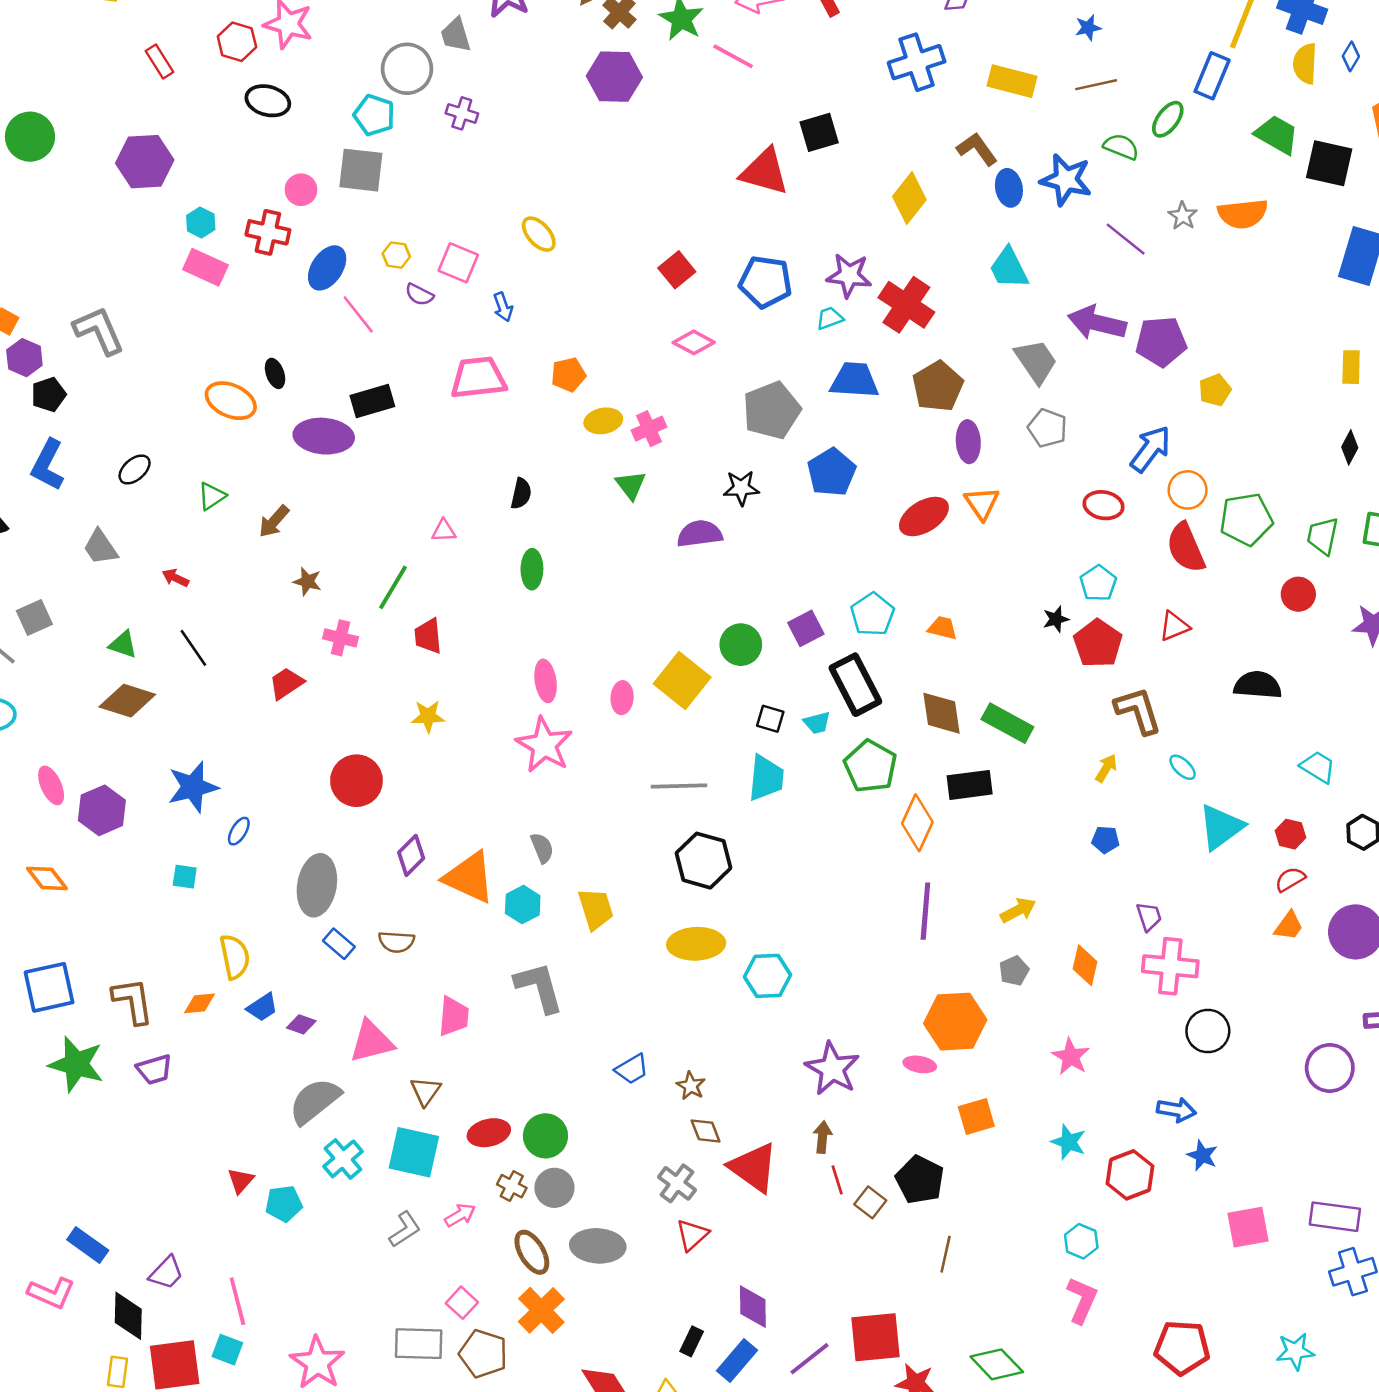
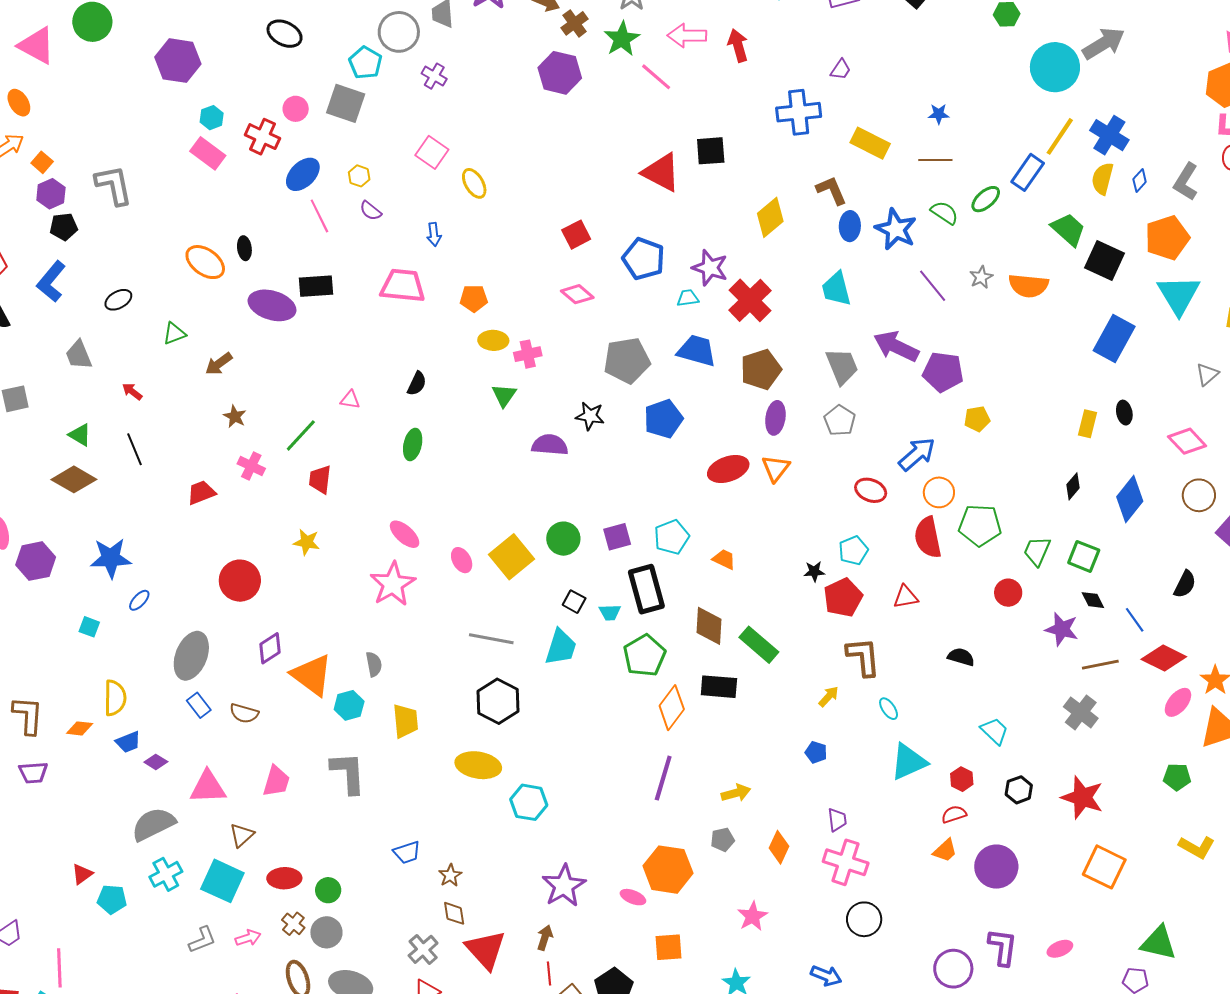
pink square: (458, 263) -> (432, 152), moved
pink ellipse: (546, 681) -> (405, 534), turned -52
black semicircle: (1258, 685) -> (961, 657), size x0.7
pink ellipse: (622, 698) -> (462, 560), turned -45
green circle: (545, 1136) -> (328, 890), size x0.7

